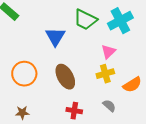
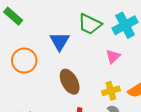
orange circle: (24, 74) -> (24, 61), moved
yellow cross: (105, 74) -> (111, 91), moved

